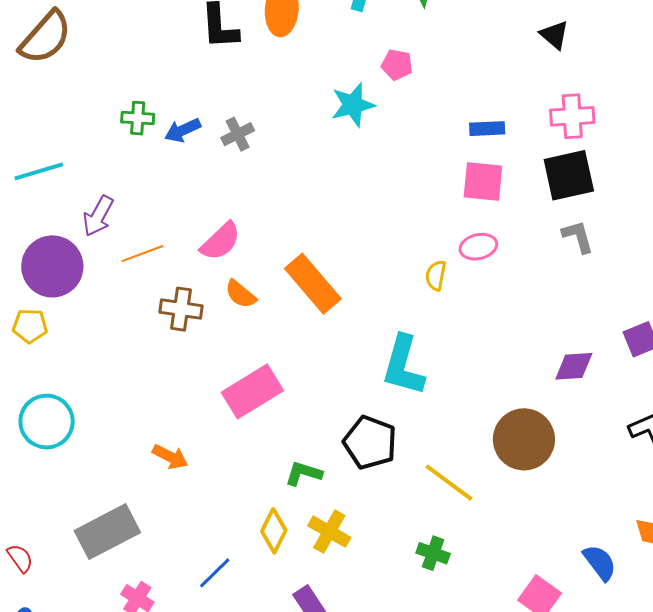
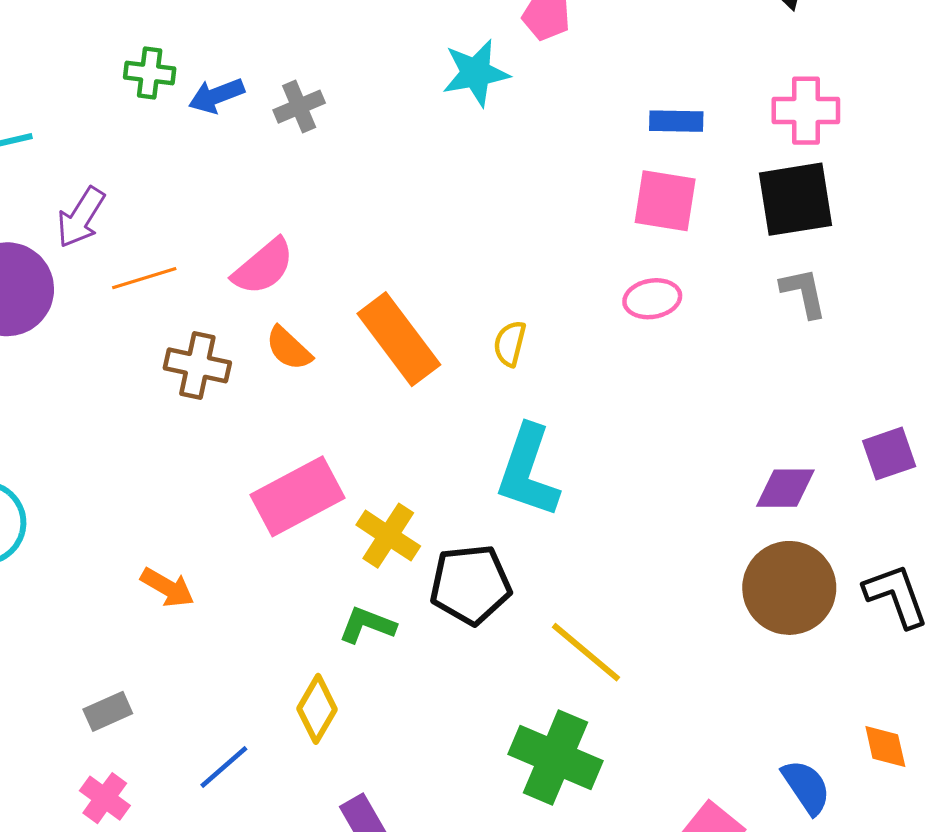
yellow semicircle: (436, 275) -> (510, 344), moved
brown circle: (524, 439) -> (789, 588), moved
black pentagon: (370, 442) -> (471, 584), turned -30
gray rectangle: (107, 532) -> (108, 711), moved, size x0.5
yellow cross: (329, 532) -> (388, 536), moved
green cross: (433, 553) -> (555, 757), size x1.8

